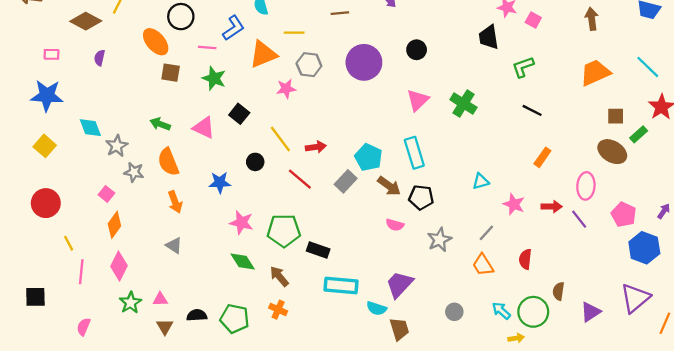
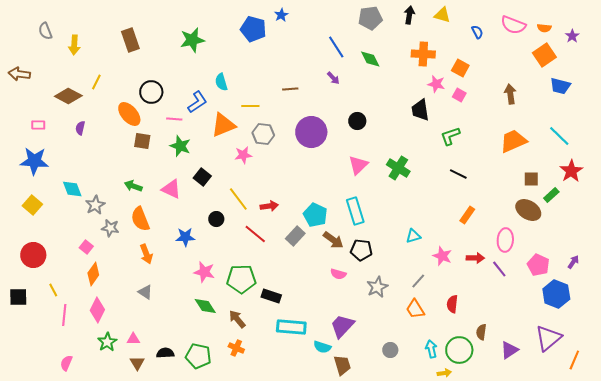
black square: (35, 297) -> (18, 297), moved
cyan arrow: (501, 311) -> (431, 349), turned 36

